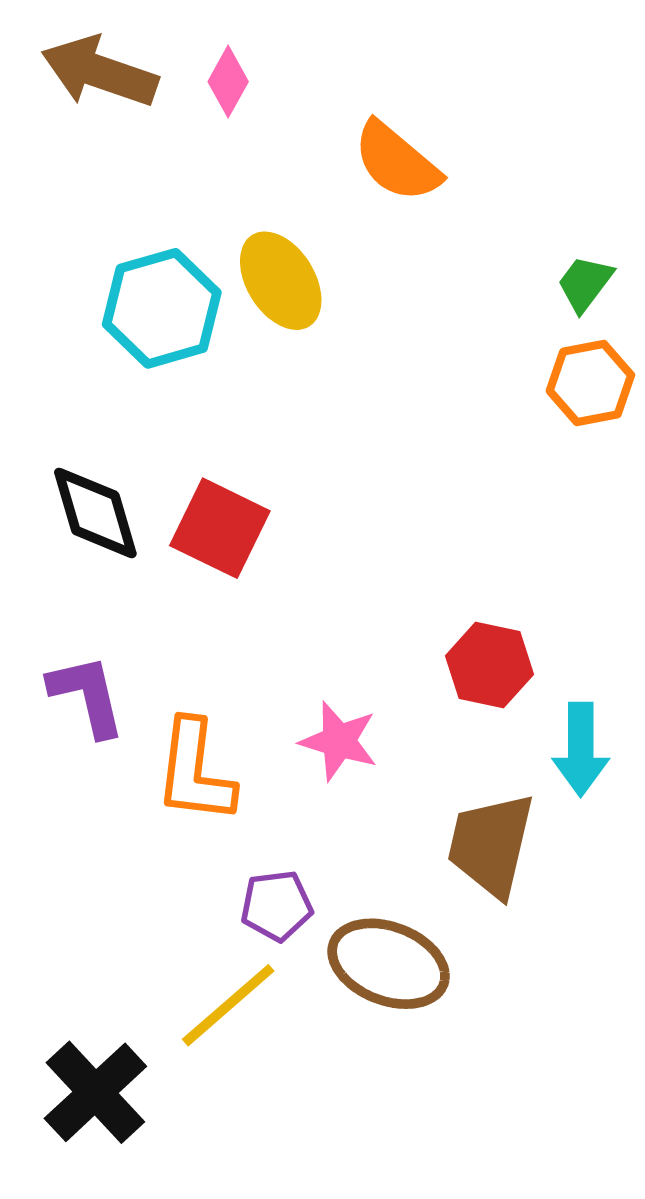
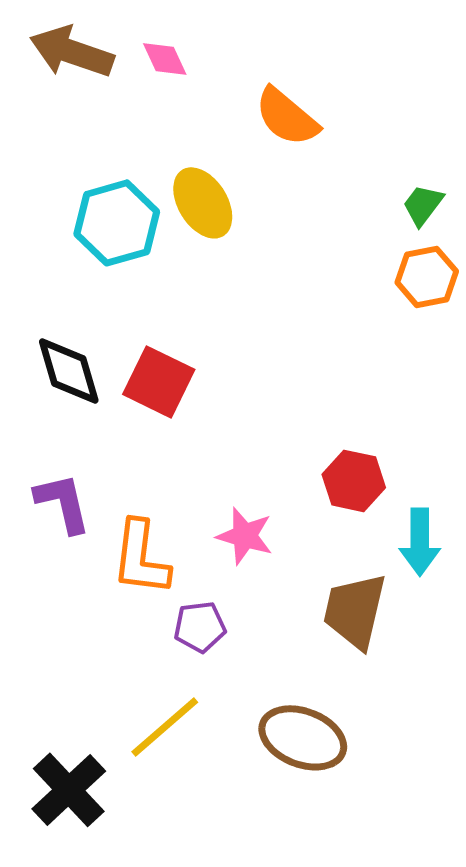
pink diamond: (228, 82) -> (165, 59), turned -54
purple pentagon: (277, 906) -> (200, 627), moved
brown ellipse: (389, 964) -> (303, 738), moved

